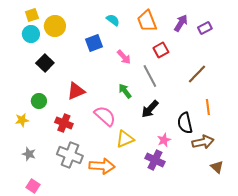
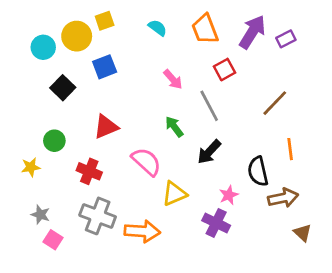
yellow square: (32, 15) -> (105, 21), moved
purple arrow: (181, 23) -> (252, 32), size x1.4
blue square: (94, 43) -> (105, 67), moved
pink square: (33, 186) -> (53, 240), moved

